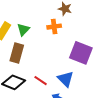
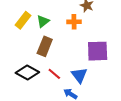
brown rectangle: (17, 53) -> (45, 46), moved
purple square: (81, 53) -> (98, 51), turned -30

